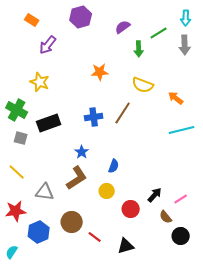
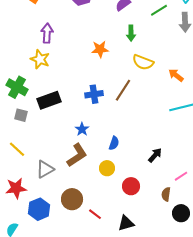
purple arrow: (48, 45) -> (47, 33), moved, turned 144
green arrow: (139, 49) -> (131, 33), moved
gray triangle: (45, 192) -> (45, 169), turned -36
black arrow: (155, 195) -> (155, 155), moved
brown semicircle: (166, 217) -> (166, 194), turned 48

